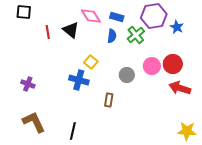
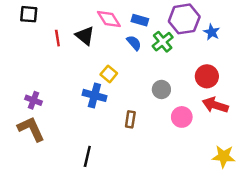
blue semicircle: (112, 36) -> (134, 43), turned -48
pink circle: (152, 66) -> (182, 117), moved
gray circle: (127, 75) -> (161, 89), moved
brown L-shape: (34, 122) -> (31, 129), moved

